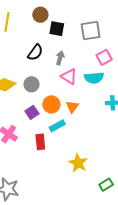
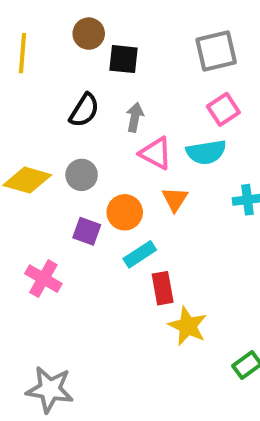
gray square: (91, 31) -> (216, 51), moved
orange triangle: (72, 107) -> (175, 199), moved
purple square: (32, 112) -> (87, 231), turned -32
red rectangle: (40, 142) -> (163, 288), moved

